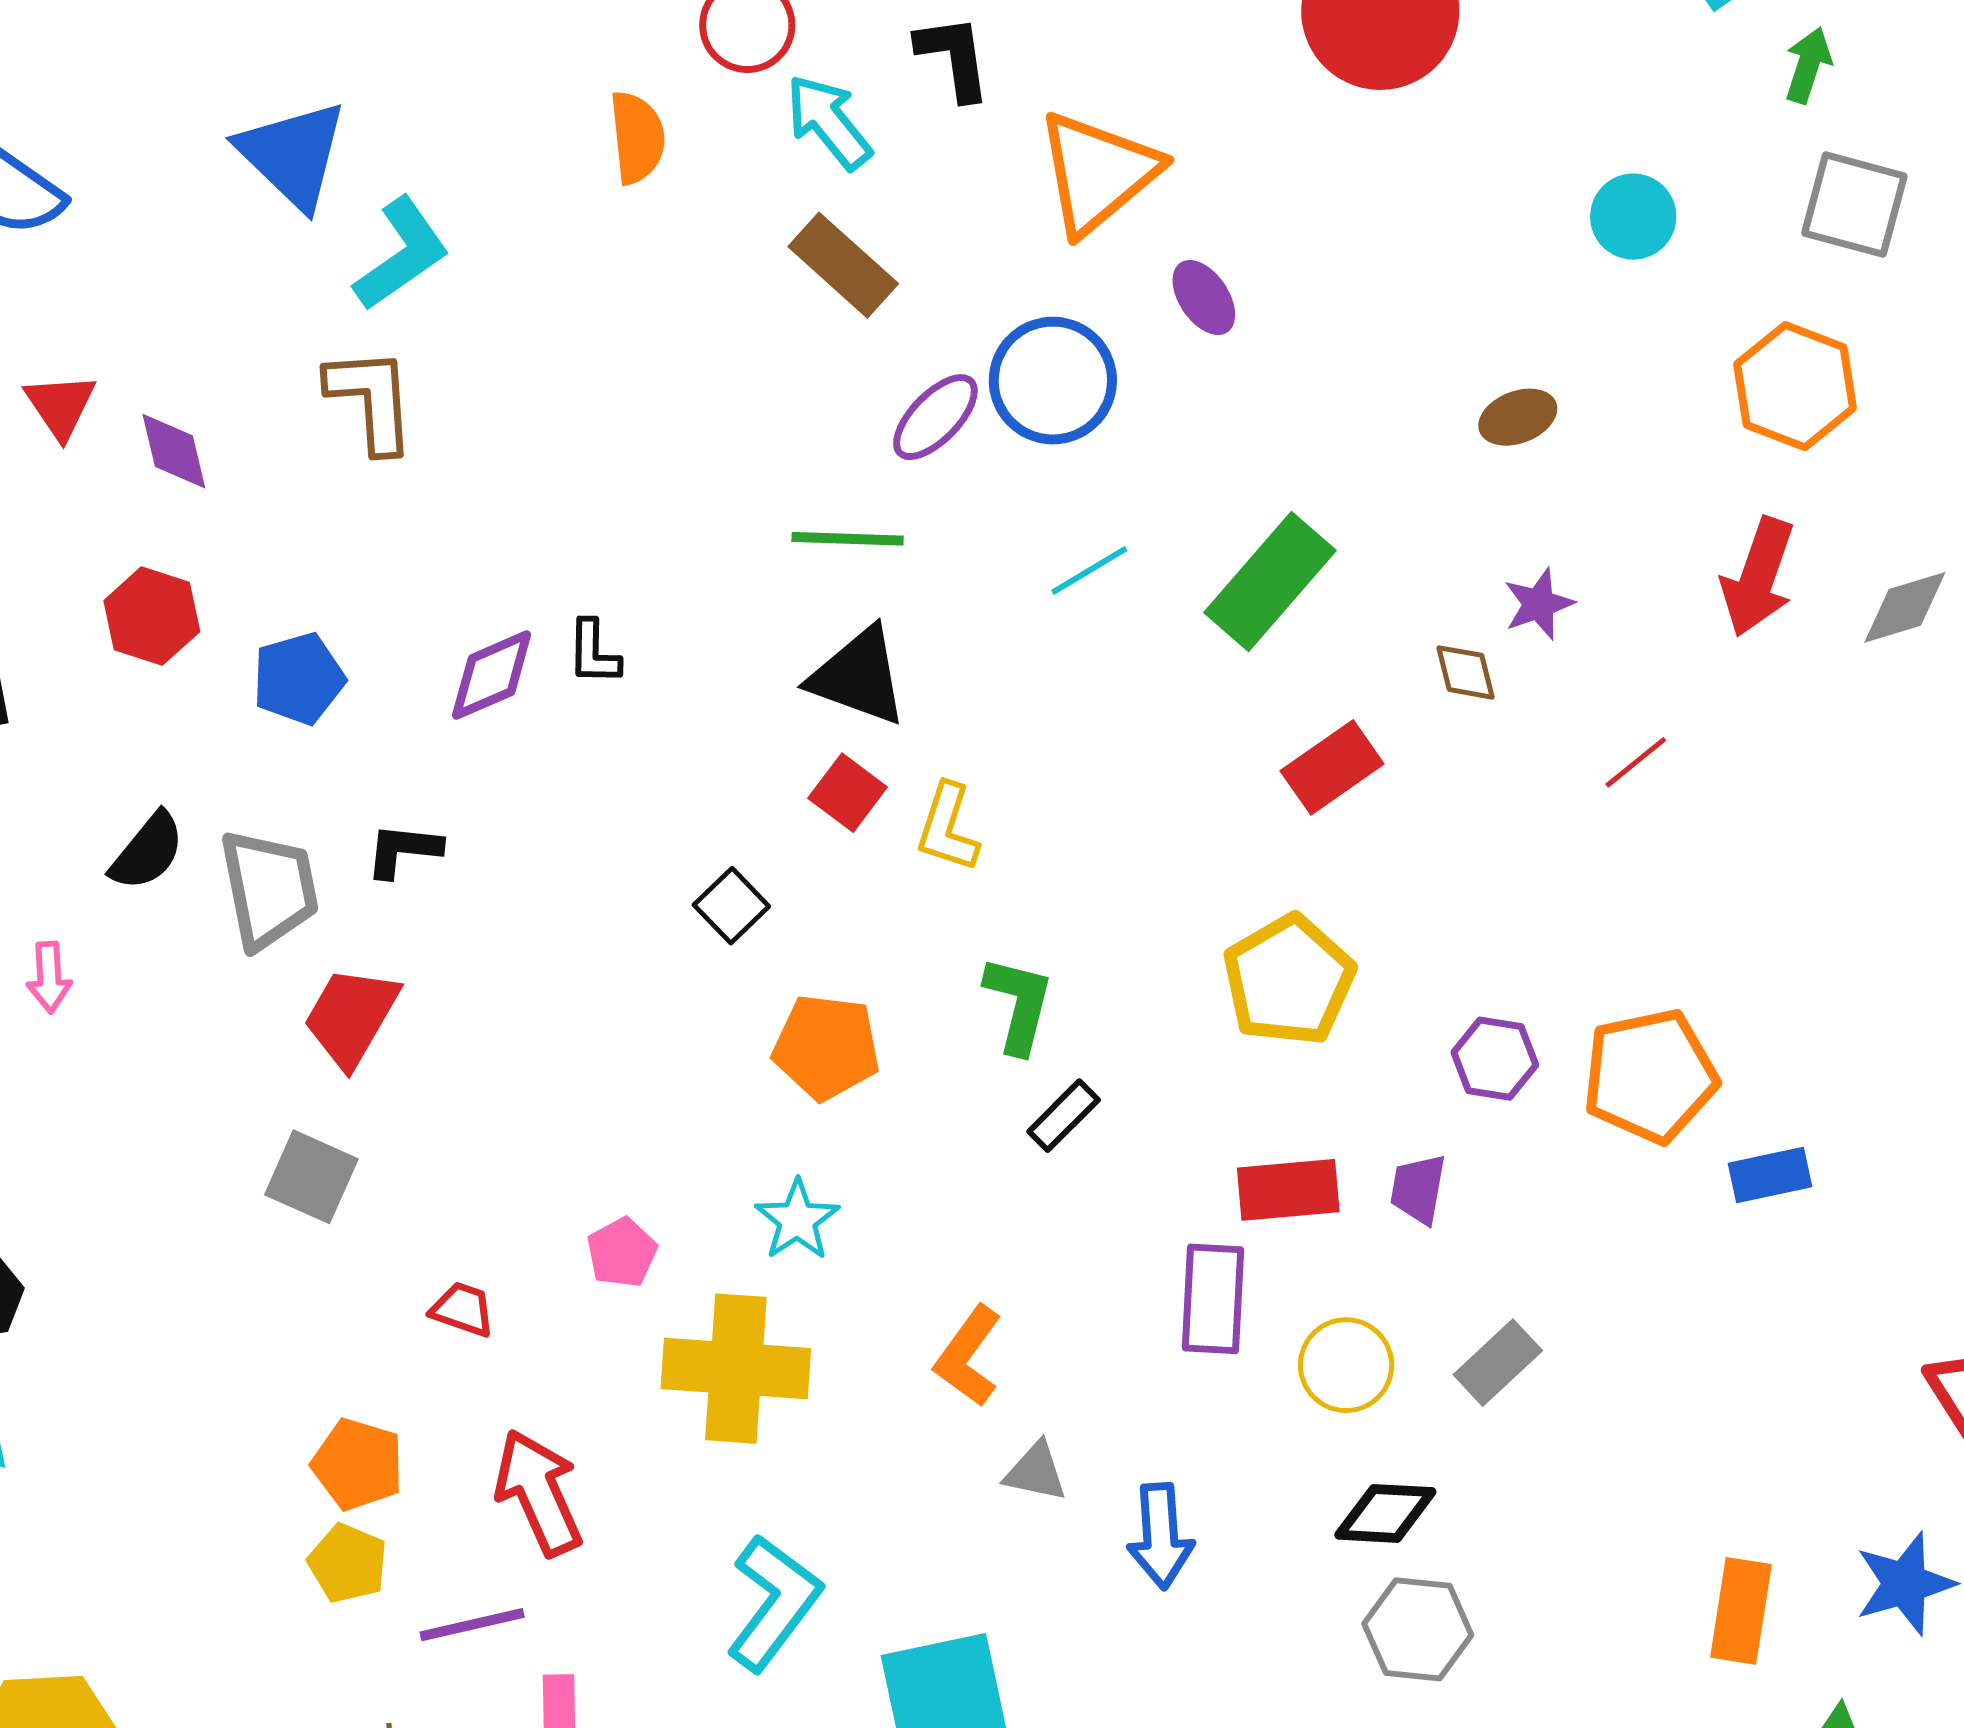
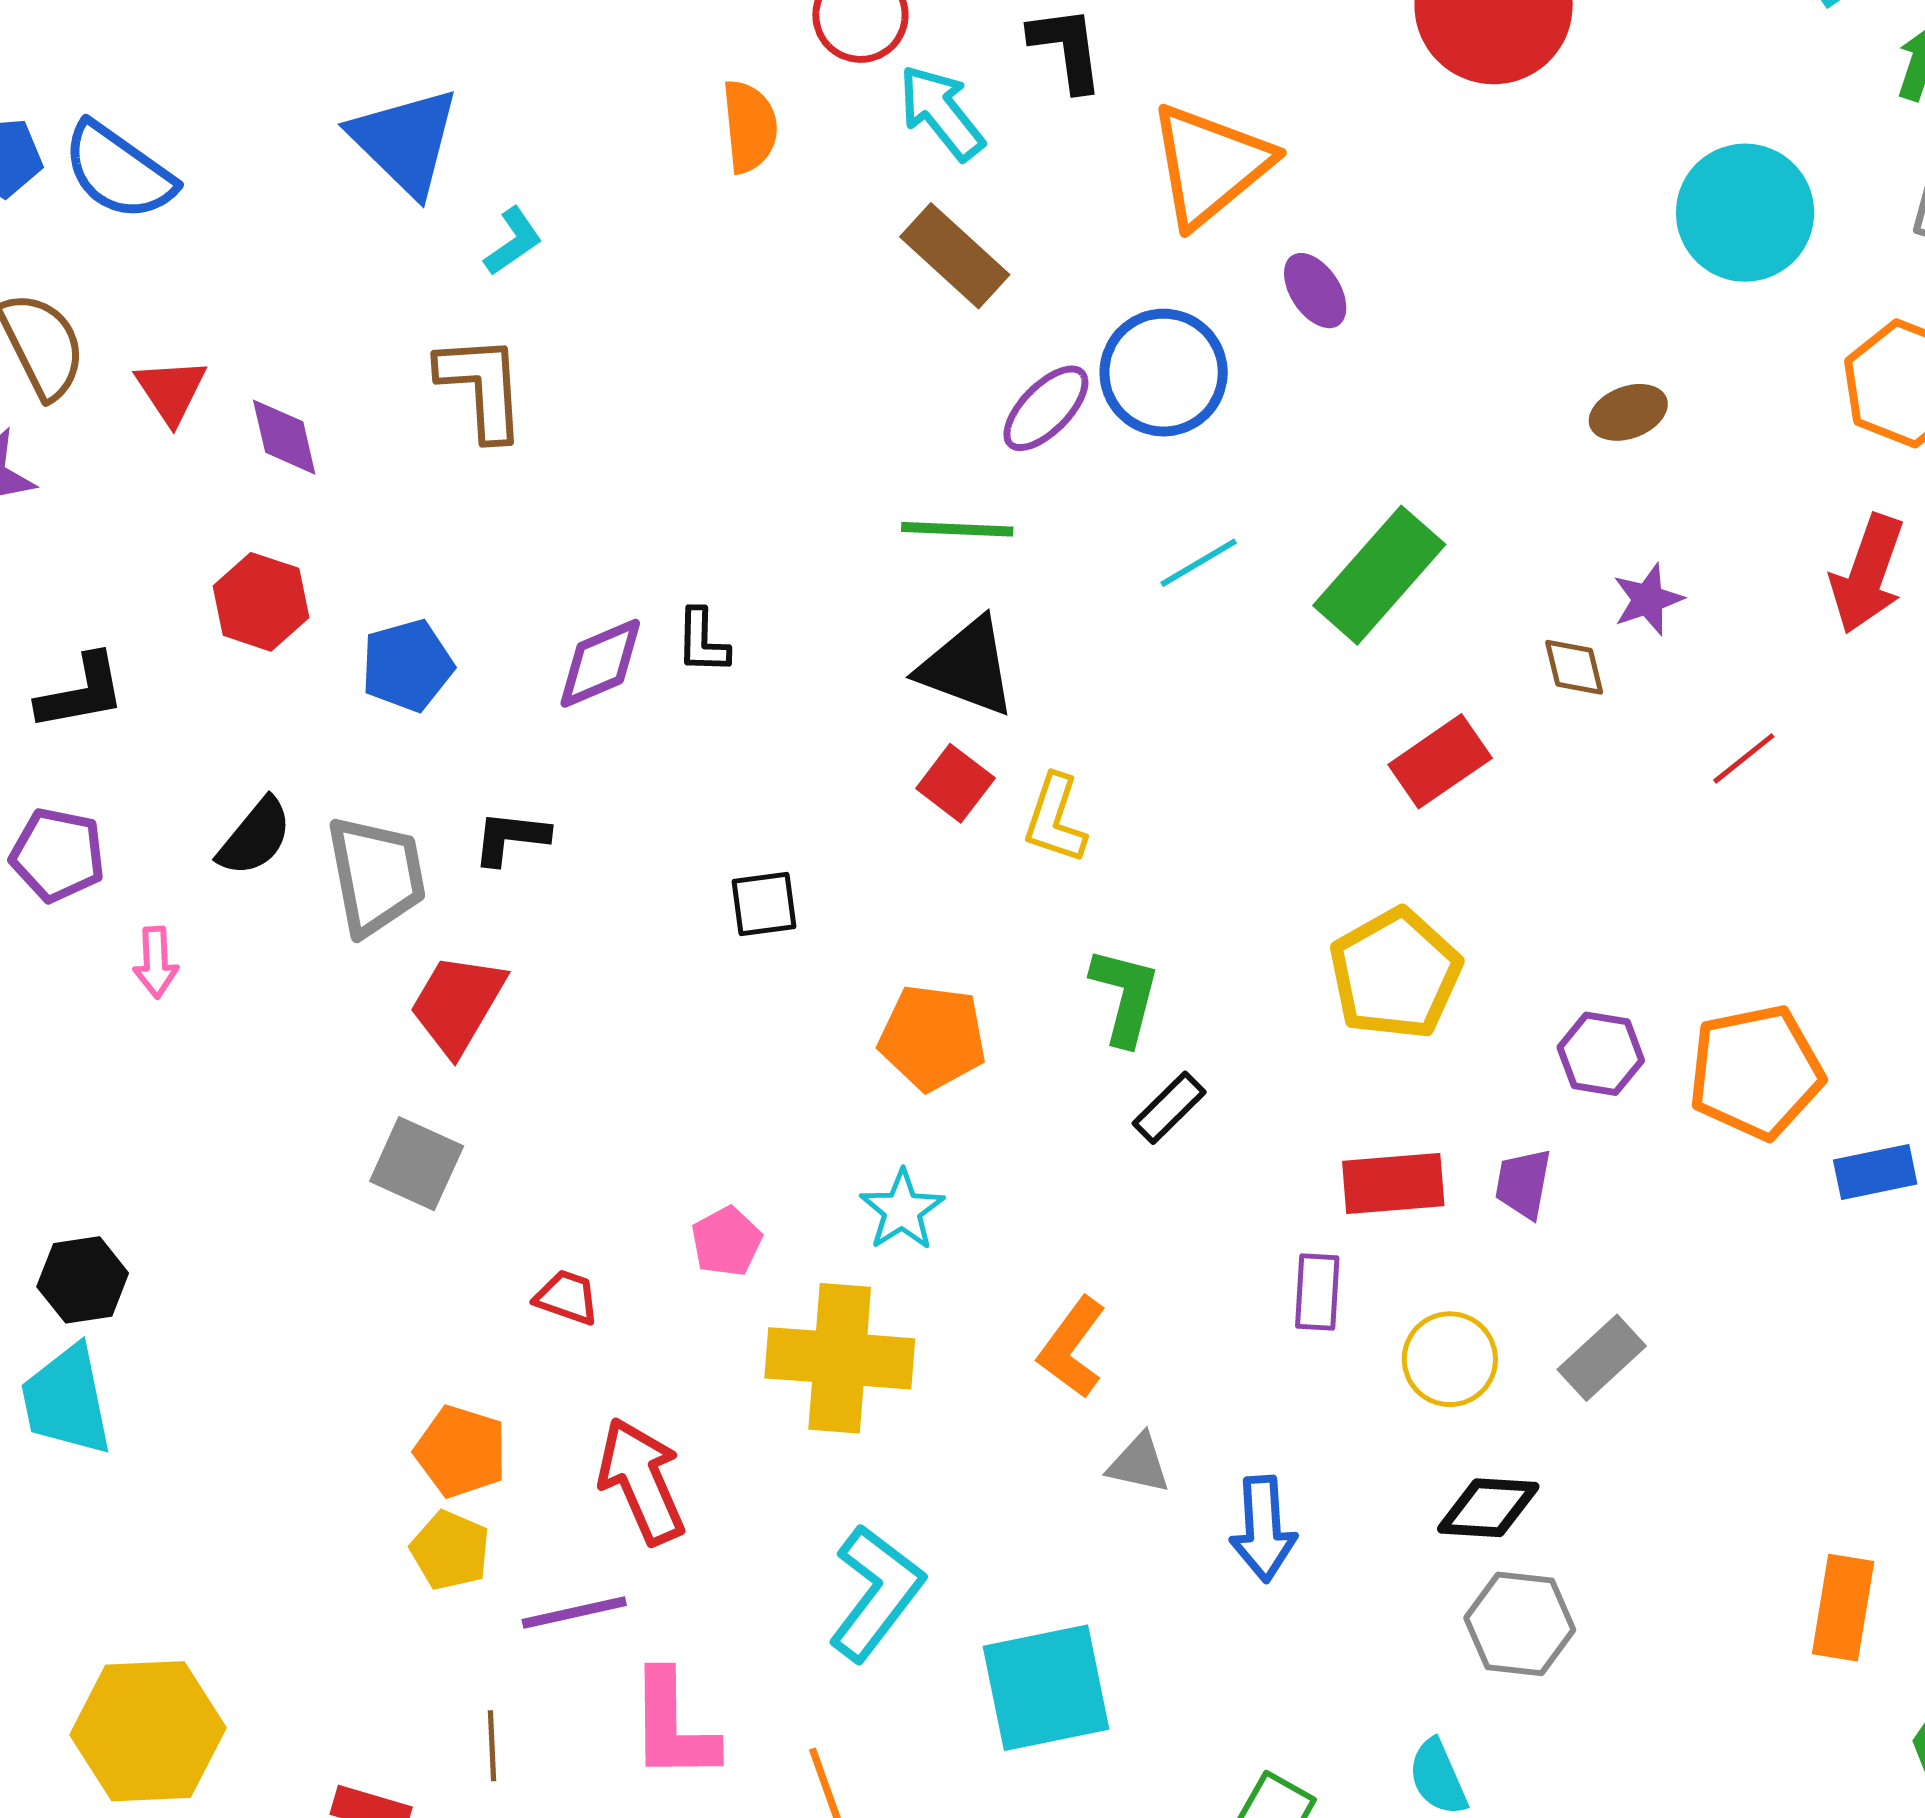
cyan circle: (1633, 217) -> (1745, 213), size x1.6
cyan L-shape: (402, 254) -> (513, 241), size x0.6
black square: (731, 906) -> (764, 904), moved, turned 36
purple rectangle: (1213, 1299) -> (1317, 1292), size x0.7

